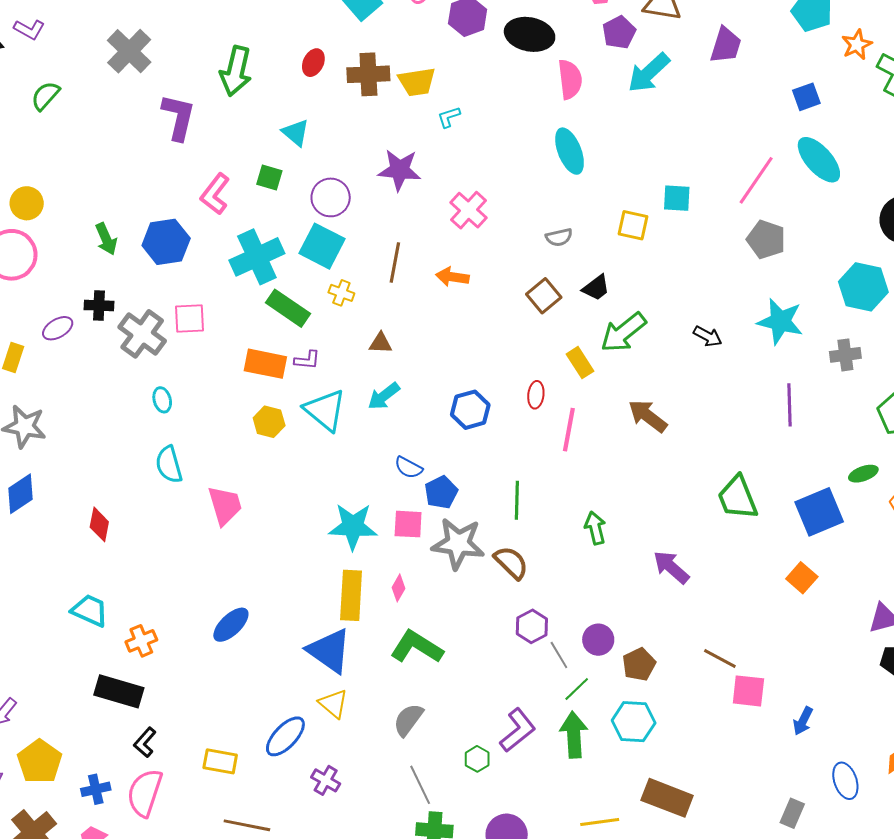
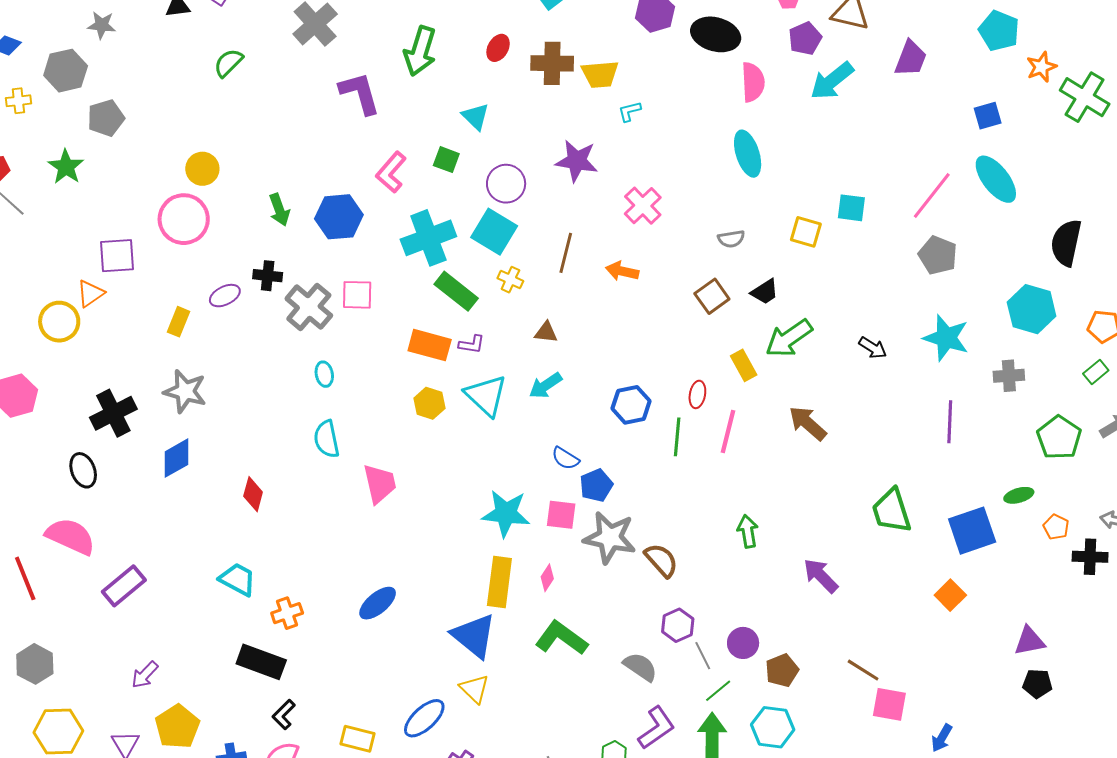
purple L-shape: (178, 117) -> (360, 93), turned -33
green line: (517, 500) -> (677, 437), moved
gray semicircle: (408, 720) -> (640, 667), moved, turned 84

